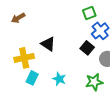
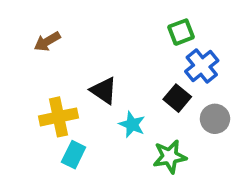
cyan star: (59, 79) -> (132, 124), moved
green star: (94, 82) -> (170, 157), moved

